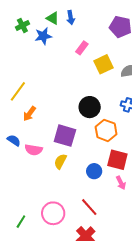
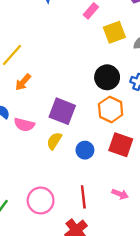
black circle: (90, 107) -> (107, 77), moved
blue circle: (94, 171) -> (85, 150), moved
pink arrow: (121, 183) -> (120, 194), moved, turned -48
red line: (89, 207) -> (83, 197), turned 30

